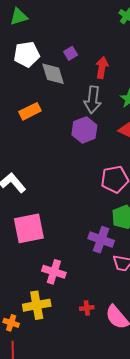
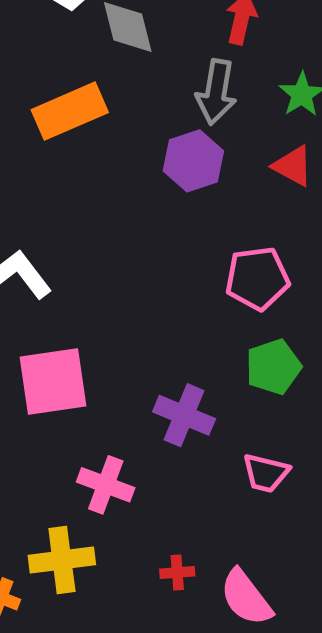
orange rectangle: (30, 111) -> (70, 111), size x1.4
purple cross: (101, 240) -> (184, 415), moved

